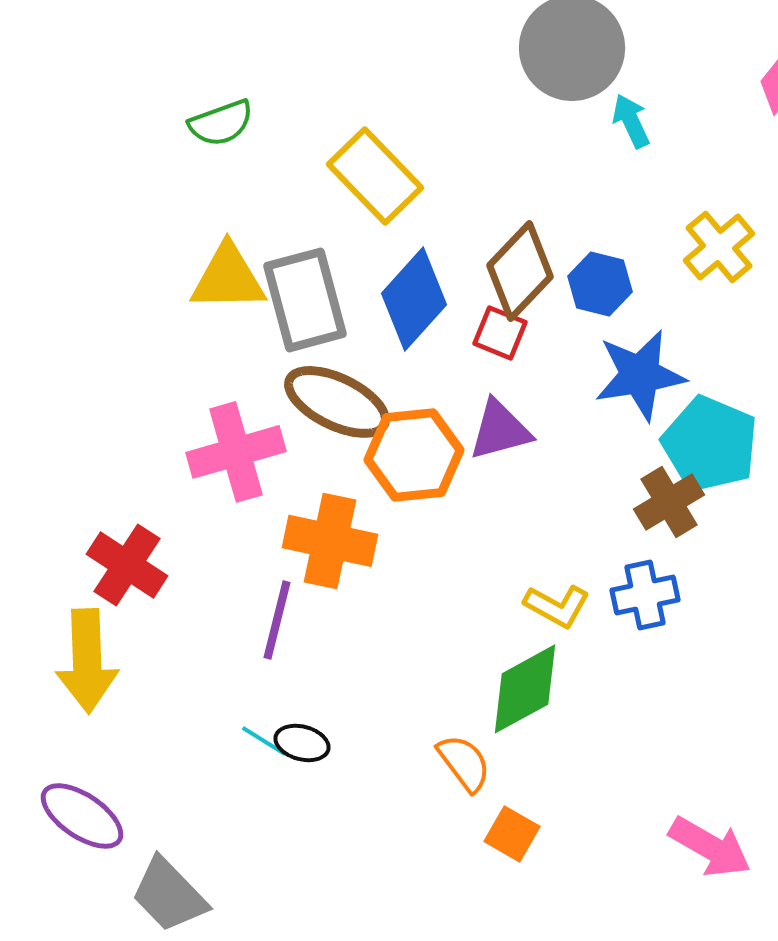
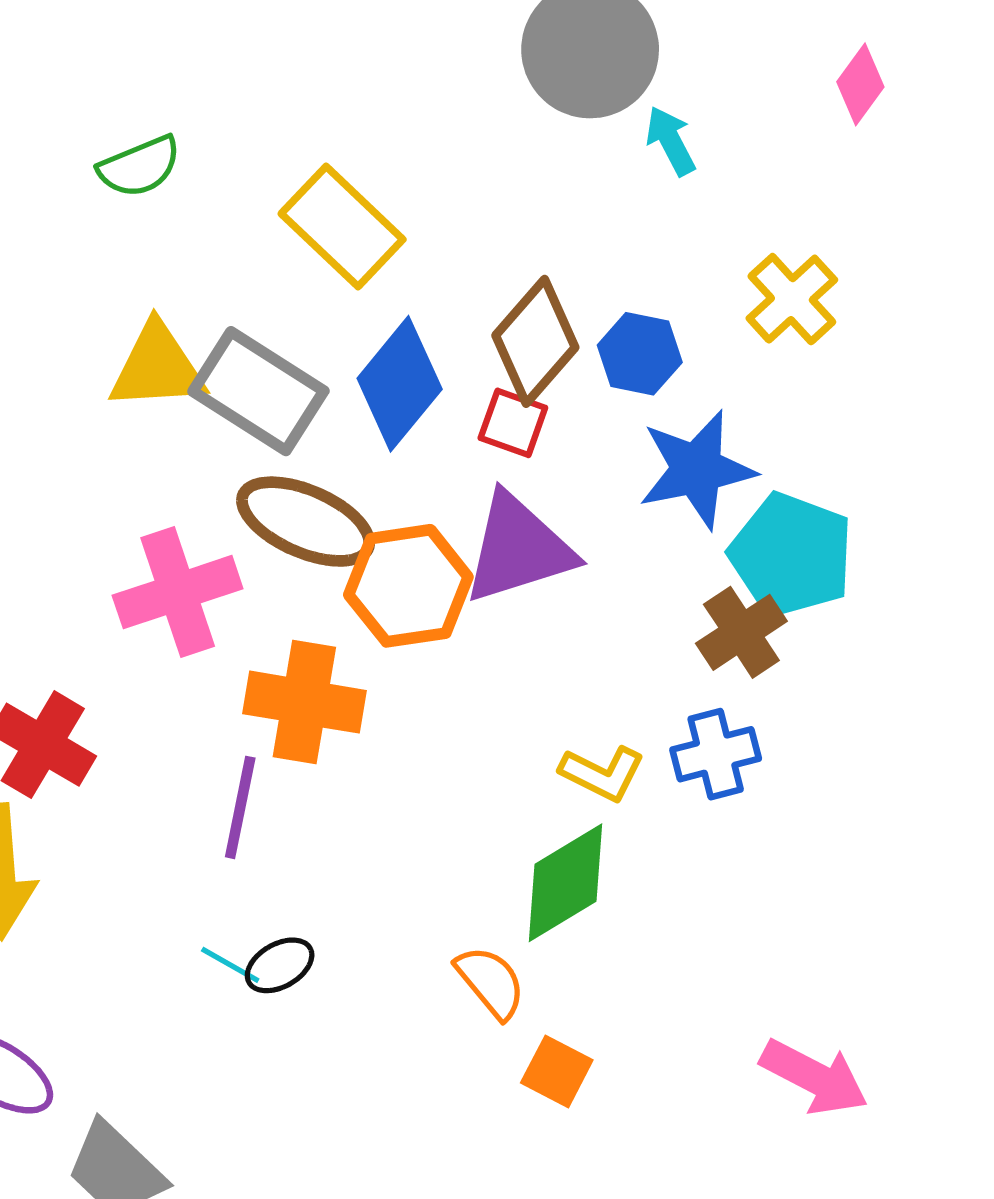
gray rectangle: (305, 300) -> (258, 391), turned -40
purple triangle: (500, 430) -> (518, 549), size x1.4
black ellipse: (302, 743) -> (280, 965), turned -42

